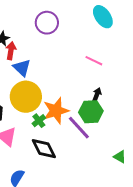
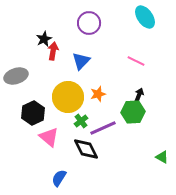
blue triangle: (22, 68) -> (81, 61), moved, turned 30
orange star: (56, 111) -> (98, 94), moved, size x0.6
purple line: (79, 128) -> (103, 128), moved, turned -72

